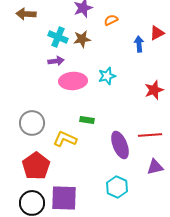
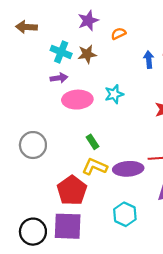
green rectangle: (87, 120) -> (92, 142), turned 48
yellow L-shape: (65, 139) -> (95, 167), moved
purple ellipse: (120, 145) -> (128, 169), turned -72
red pentagon: (36, 166) -> (72, 190), moved

